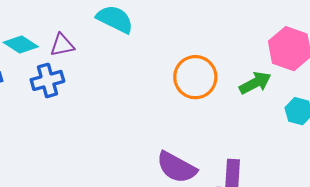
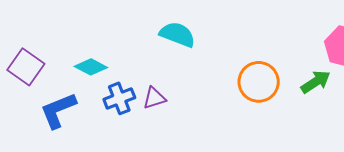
purple triangle: (62, 45) -> (154, 98), moved

